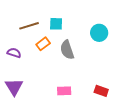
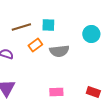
gray semicircle: (67, 50) -> (59, 51), turned -78

